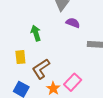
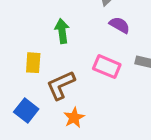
pink rectangle: (73, 82) -> (107, 67), moved, turned 60

